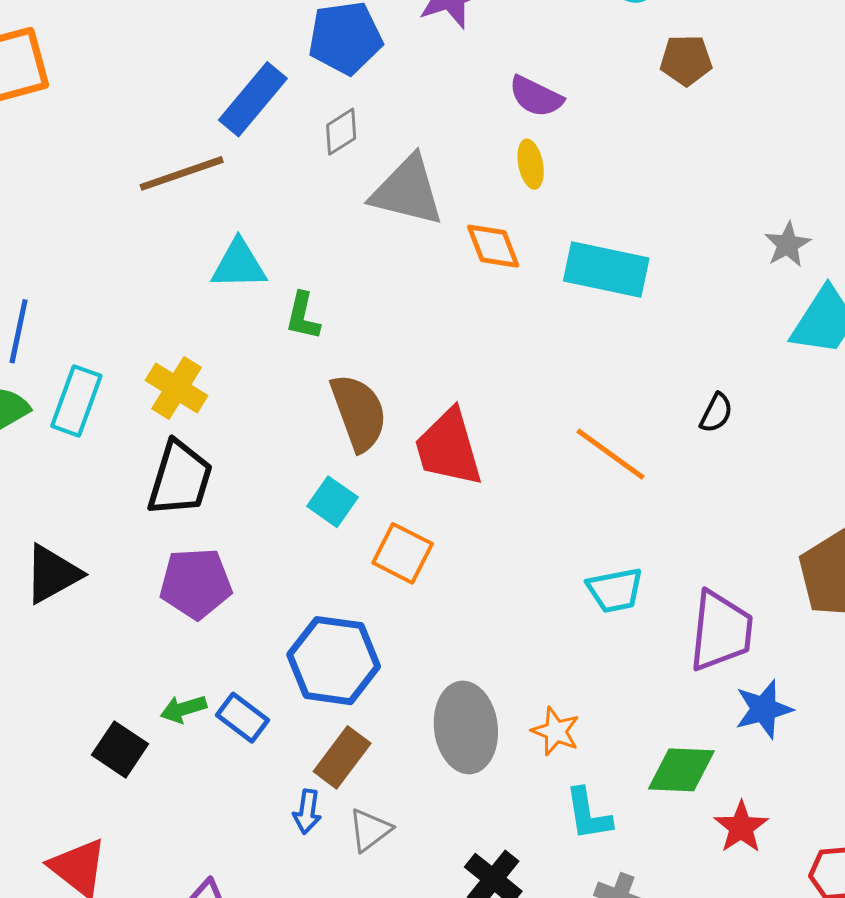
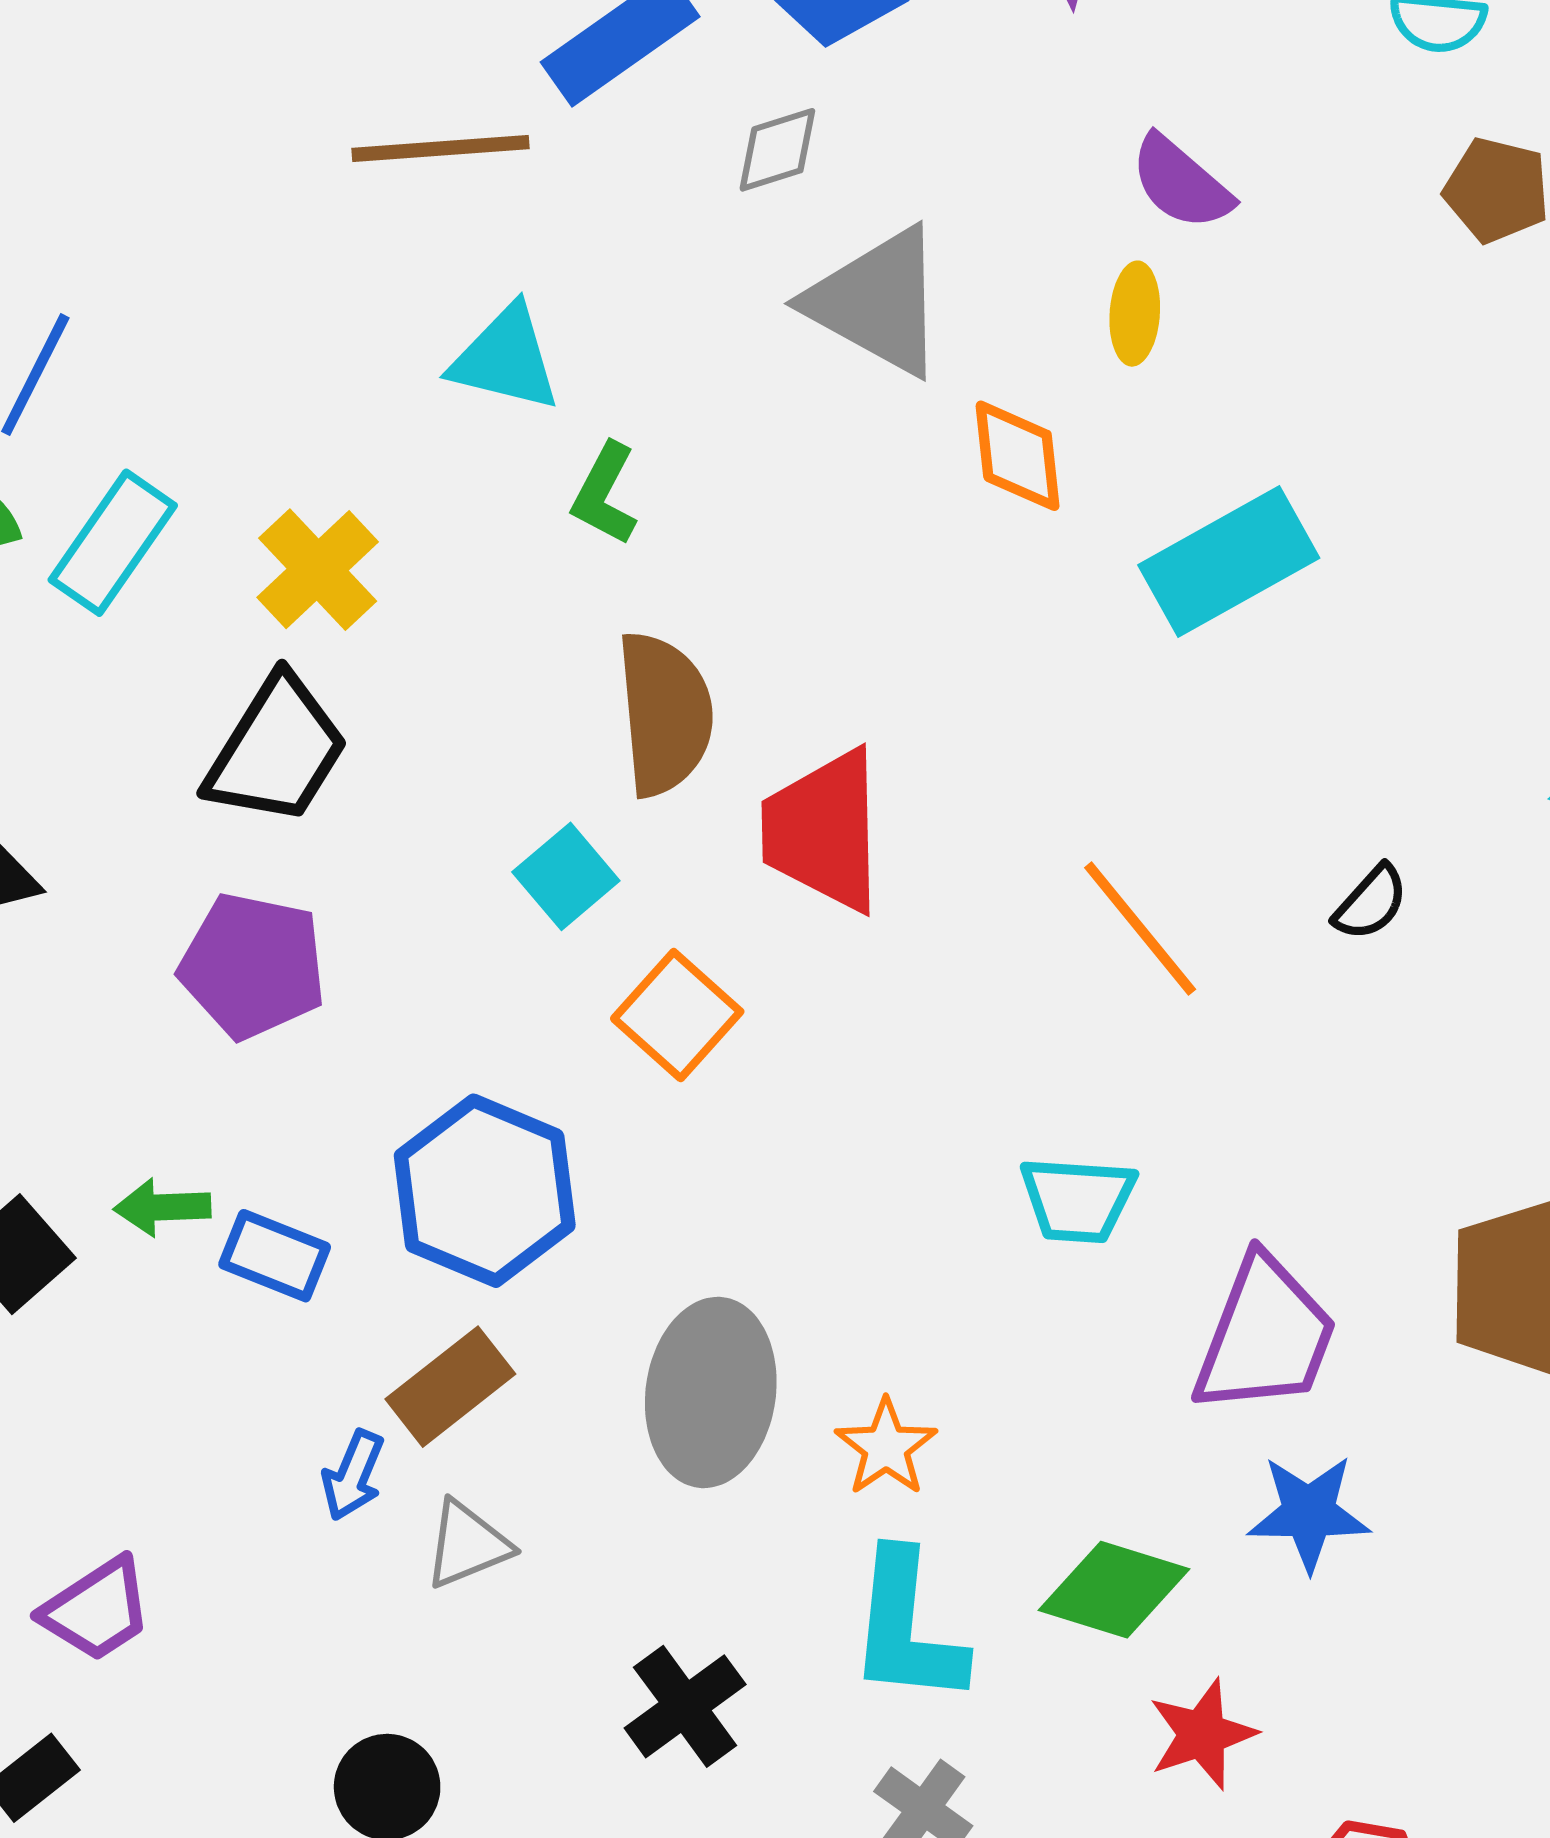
cyan rectangle: (606, 270) -> (1229, 561), turned -56
blue rectangle: (243, 718) -> (275, 1256), turned -30
cyan L-shape: (588, 814) -> (907, 1628), size x1.4

